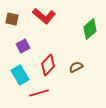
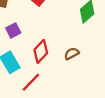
red line: (39, 93) -> (31, 82), turned -30

